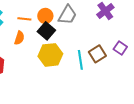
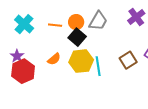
orange semicircle: (19, 38) -> (54, 59), moved, turned 32
cyan line: (80, 60) -> (98, 66), moved

